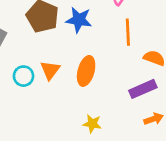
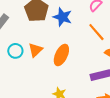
orange line: (128, 32) -> (96, 32), turned -48

